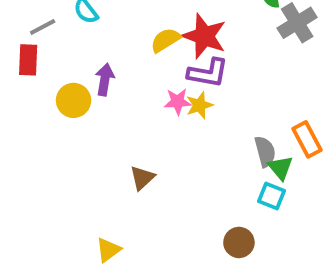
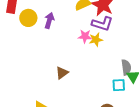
yellow circle: (74, 100) -> (28, 18), moved
cyan square: (272, 196) -> (119, 85), moved, turned -32

